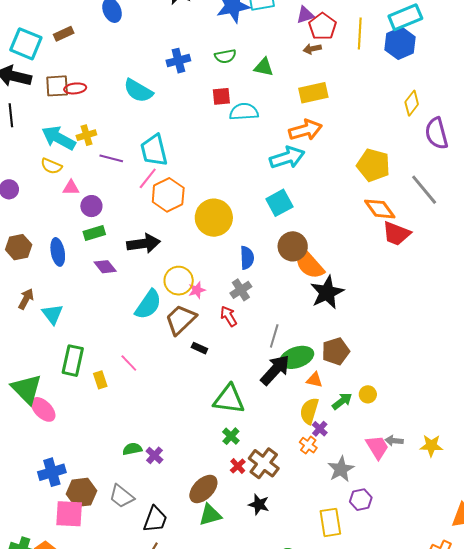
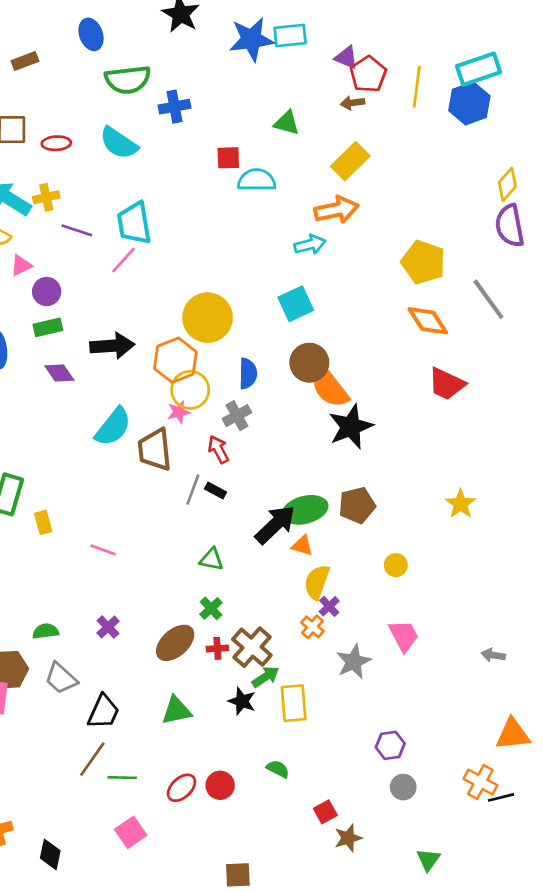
purple triangle: (305, 15) -> (346, 57), turned 36
green semicircle: (225, 56) -> (128, 80), moved, size x1.6
red ellipse: (75, 88) -> (56, 143), moved
yellow rectangle: (313, 93) -> (350, 161), turned -36
yellow diamond: (412, 103) -> (507, 184), moved
cyan arrow: (287, 158) -> (310, 245), size x0.7
pink triangle: (71, 188) -> (21, 265), turned -30
orange hexagon: (168, 195) -> (175, 360), moved
red trapezoid: (396, 234) -> (447, 384), moved
yellow circle: (179, 281) -> (190, 390), moved
brown trapezoid: (181, 320) -> (155, 450), turned -56
gray line: (274, 336) -> (193, 490), moved
black rectangle: (199, 348) -> (216, 490), moved
pink line: (129, 363) -> (103, 550), moved, turned -30
orange triangle: (314, 380) -> (302, 546), moved
green triangle: (229, 399) -> (212, 559), size x0.6
green arrow: (342, 401) -> (265, 677), moved
gray arrow: (394, 441) -> (493, 655), moved
yellow star: (431, 446) -> (461, 504), moved, turned 30
green semicircle: (132, 449) -> (46, 631), moved
red cross: (238, 466) -> (217, 648), turned 35
brown ellipse: (203, 489) -> (175, 643), moved
purple hexagon: (361, 500) -> (390, 745), moved
yellow rectangle: (330, 522) -> (294, 703), moved

